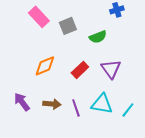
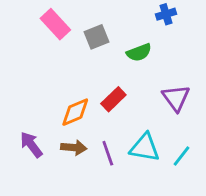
orange diamond: (45, 66) -> (75, 112), moved
purple triangle: (111, 69) -> (176, 98), moved

